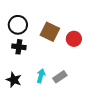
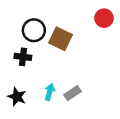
black circle: (18, 25) -> (34, 30), moved
red circle: (74, 39) -> (104, 18), moved

